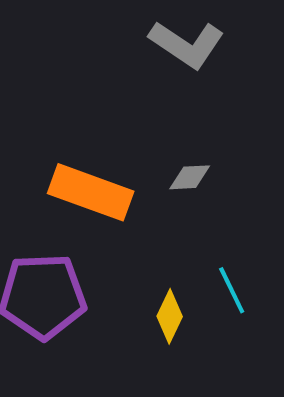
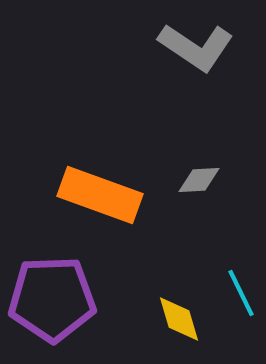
yellow diamond: (170, 316) -> (179, 319), turned -42

